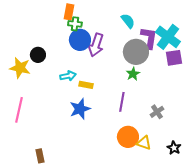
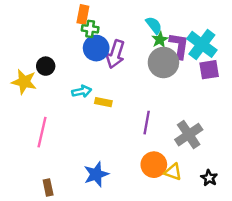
green star: (133, 74) -> (160, 40), moved
blue star: (80, 109) -> (96, 174), moved
pink line: (19, 110) -> (42, 132), moved
gray cross: (157, 112) -> (189, 135), size x1.6

